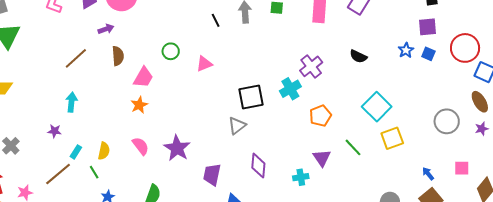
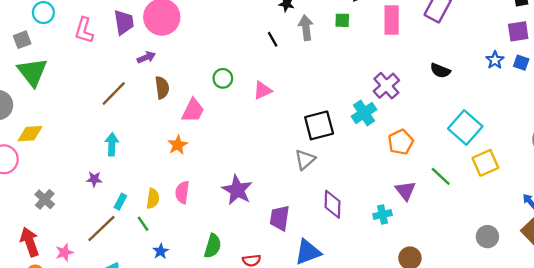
orange star: (139, 105) -> (178, 145), moved
pink semicircle: (141, 146) -> (182, 192), moved, turned -132

